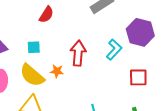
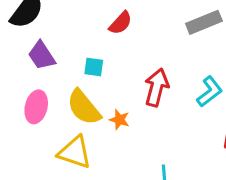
orange star: (57, 71) -> (119, 120), moved

